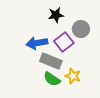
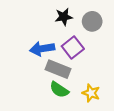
gray circle: (81, 29) -> (92, 21), moved
yellow star: (73, 76) -> (91, 93), moved

